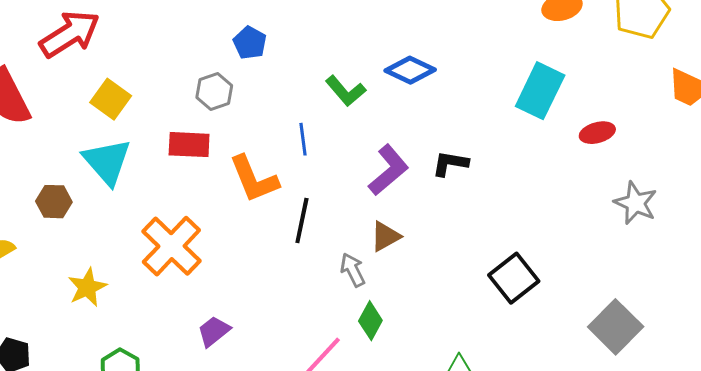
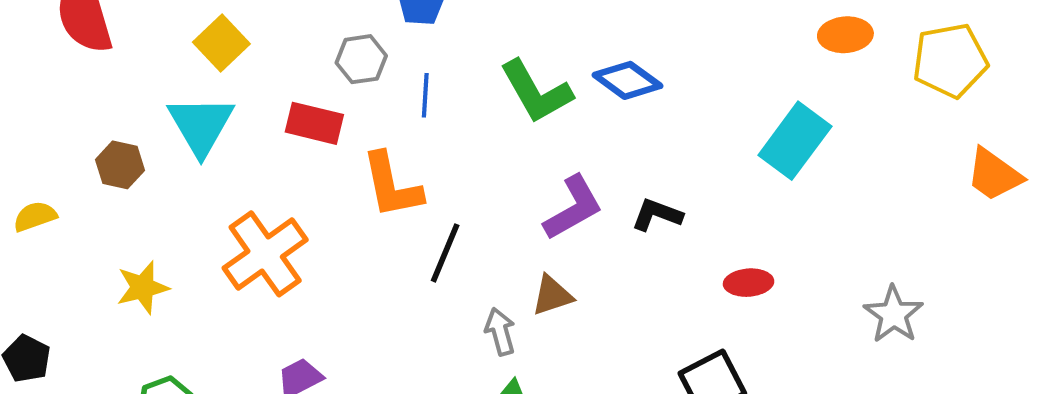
green L-shape: (346, 91) -> (536, 92), size x1.4
red ellipse: (597, 133) -> (749, 283), moved
blue line: (303, 139) -> (425, 95), moved

